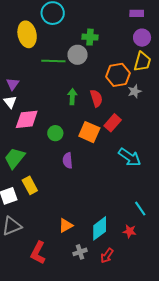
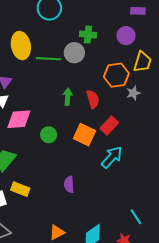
yellow ellipse: (27, 34) -> (21, 46), moved
purple circle: (142, 38) -> (126, 36), moved
cyan arrow: (130, 157) -> (112, 157), moved, turned -85
purple semicircle: (68, 161) -> (69, 184), moved
yellow rectangle: (30, 185) -> (20, 189), turned -42

